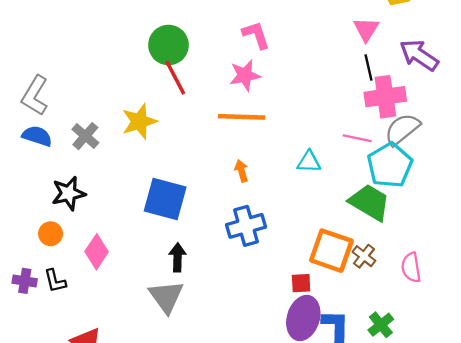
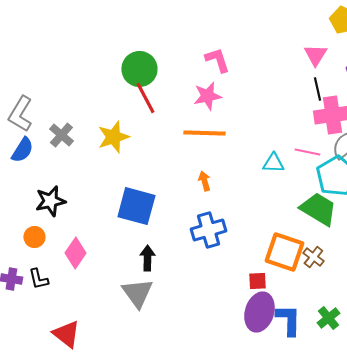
blue semicircle: (37, 136) -> (22, 150), turned 104
gray cross: (85, 136) -> (61, 135), moved
cyan triangle: (309, 162) -> (273, 163), moved

